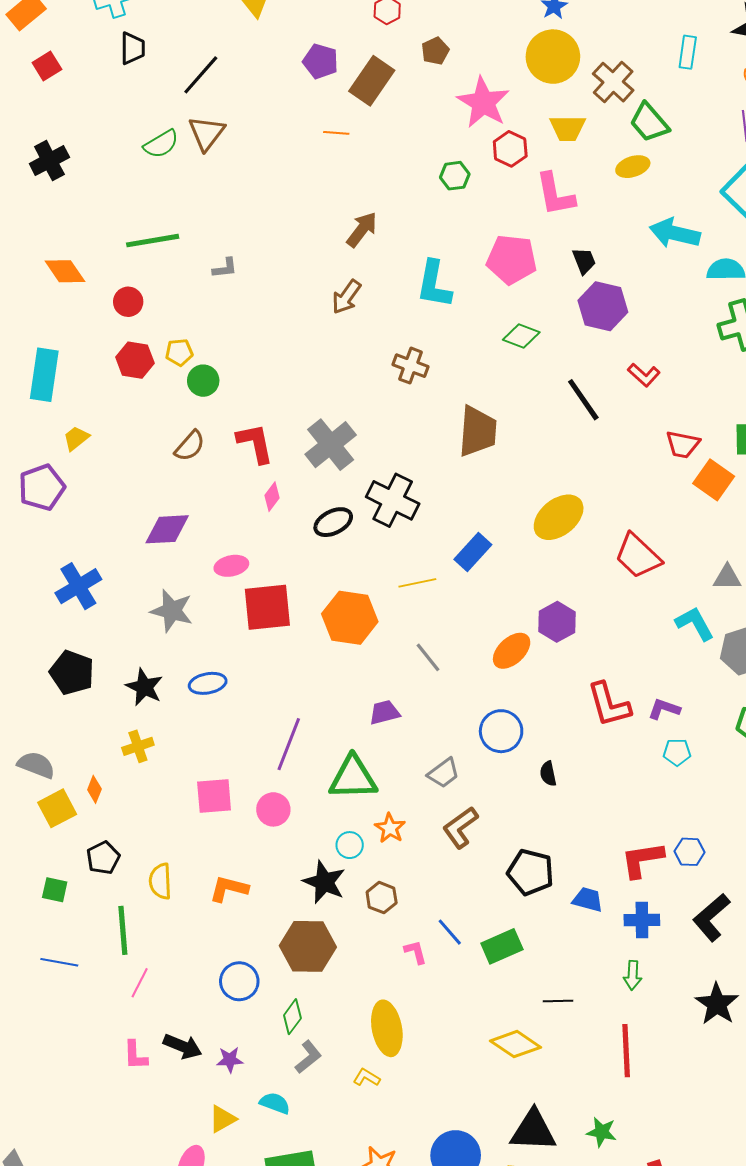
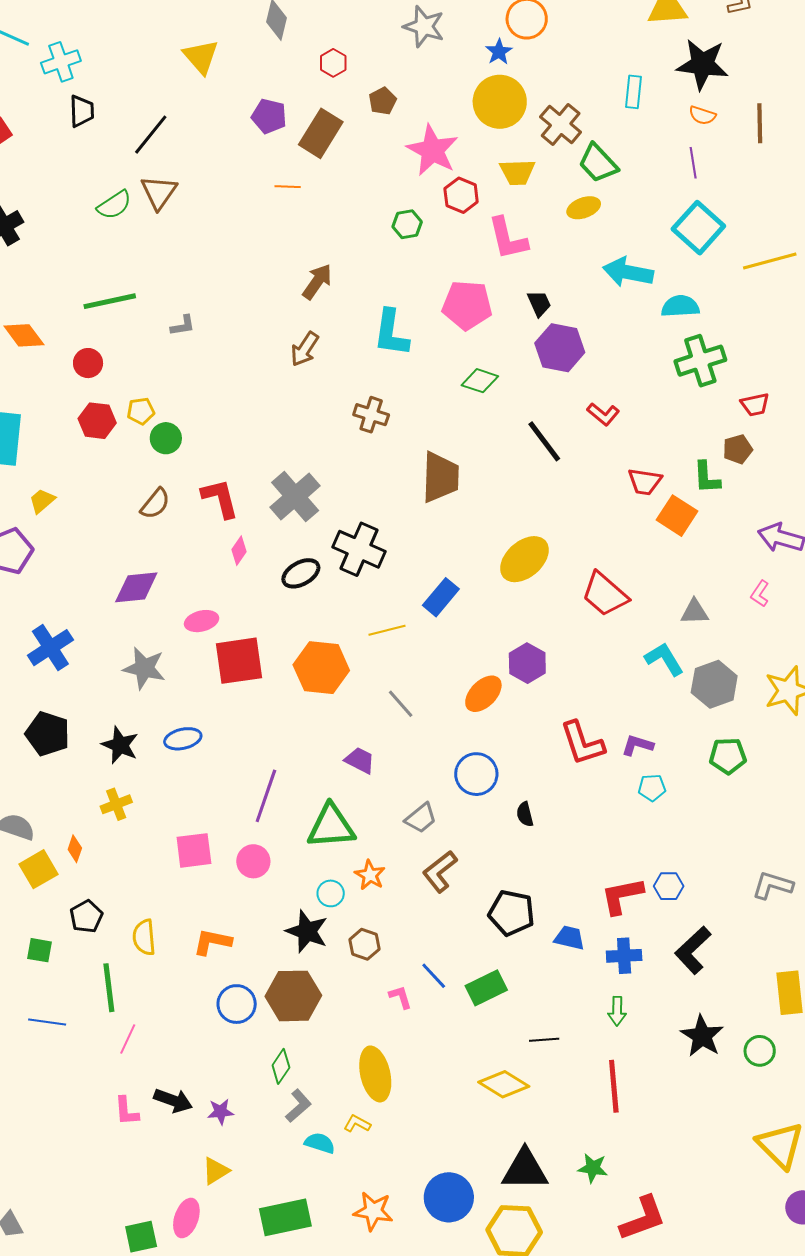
purple trapezoid: (385, 712) -> (360, 760), turned 44
blue circle: (239, 981) -> (237, 1004), moved
cyan semicircle: (275, 1103) -> (320, 1143), moved

